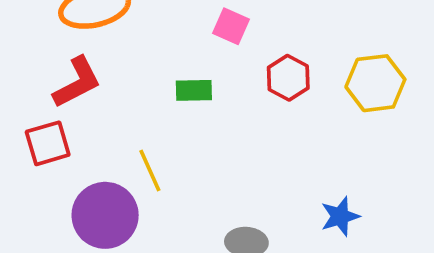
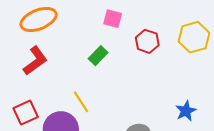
green rectangle: (194, 90) -> (98, 56), turned -36
red square: (48, 143) -> (26, 113), moved

